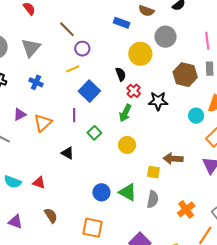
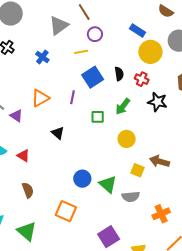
blue rectangle: (122, 23) -> (138, 30), moved
gray triangle: (31, 48) -> (59, 25), moved
black semicircle: (121, 74) -> (119, 74), moved
red cross: (134, 91) -> (142, 79), moved, turned -32
purple triangle: (20, 114) -> (16, 116), moved, turned 48
green square: (94, 133) -> (98, 117), moved, turned 32
yellow circle: (127, 145) -> (127, 139), moved
gray semicircle: (153, 199) -> (131, 197), turned 60

